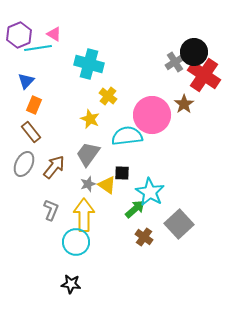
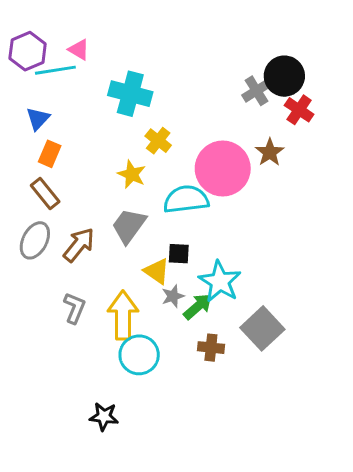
red cross: (204, 75) -> (299, 110), size x0.6
gray star: (88, 184) -> (173, 296), moved
brown cross: (144, 237) -> (211, 348), turned -30
cyan circle: (76, 242) -> (139, 355), moved

